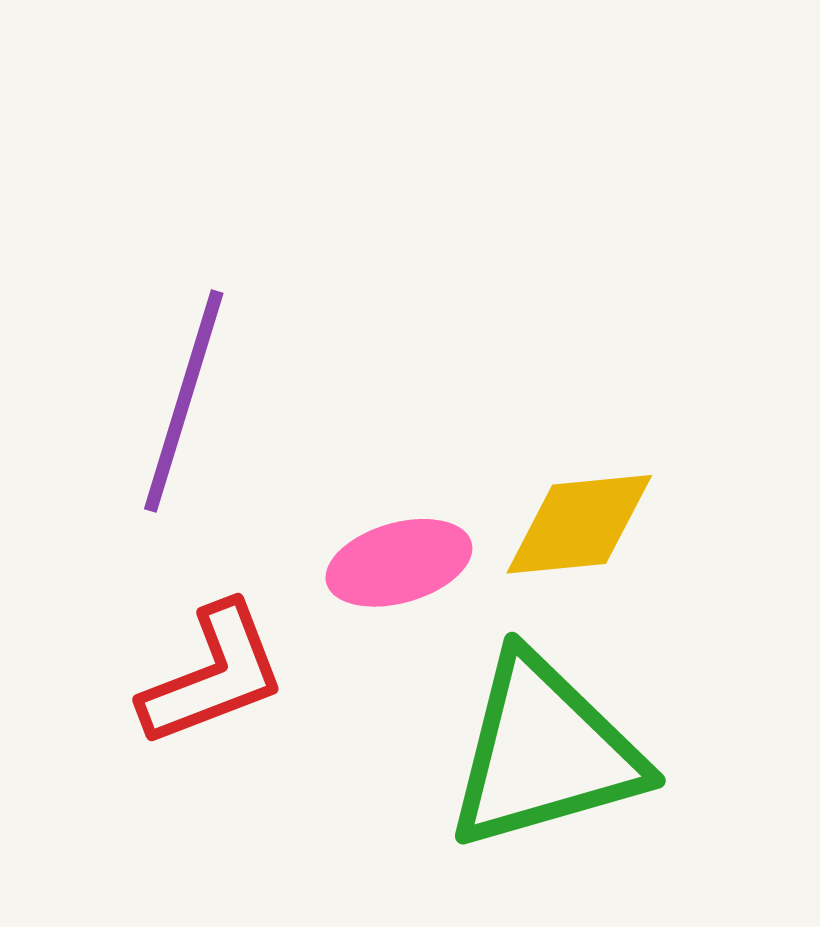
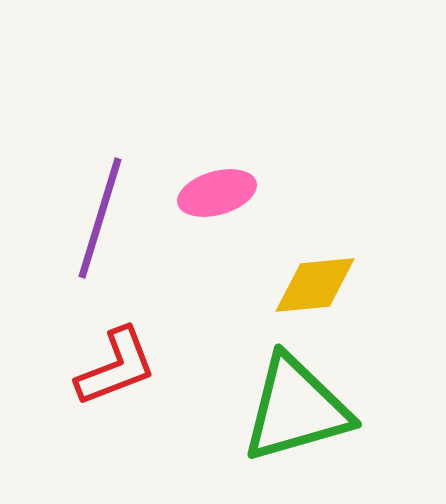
pink ellipse: (399, 563) -> (217, 193), moved

